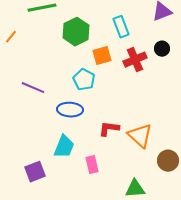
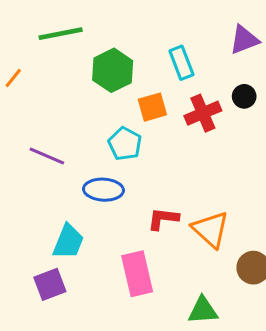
cyan trapezoid: (64, 147) -> (68, 242), moved
pink rectangle: (92, 165) -> (137, 274), size x1.6

